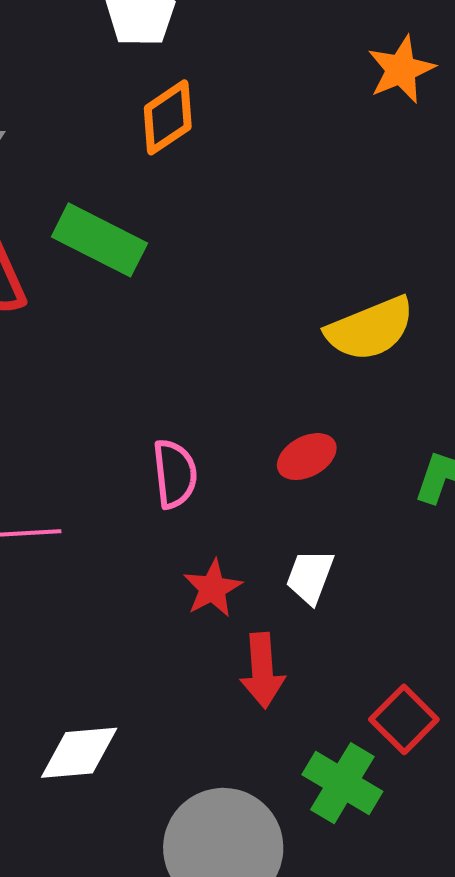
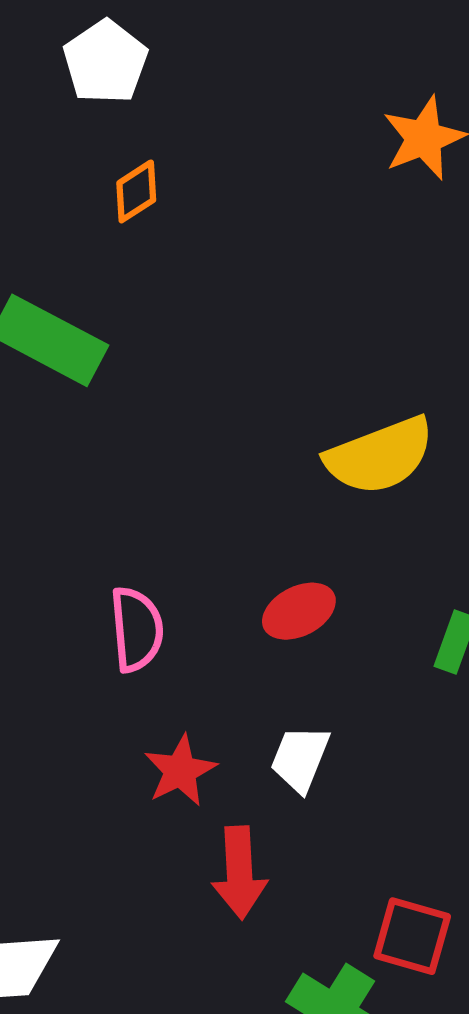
orange diamond: (168, 117) -> (136, 191), size x0.7
red square: (404, 719) -> (412, 936), turned -30

